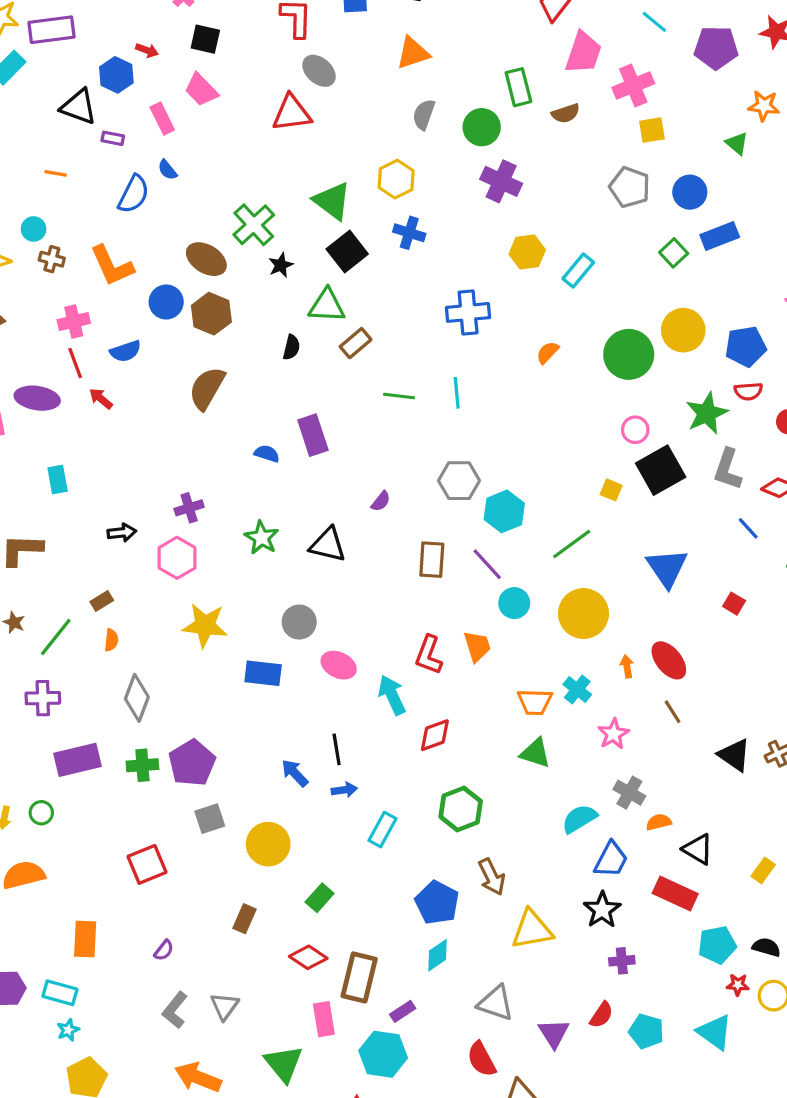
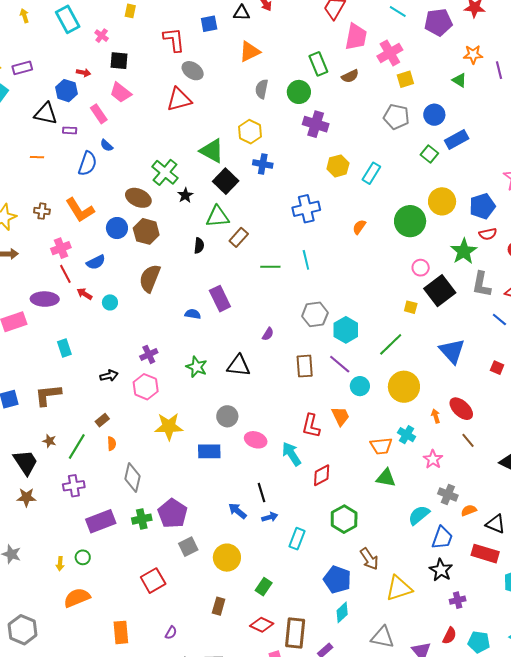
purple rectangle: (52, 30) -> (22, 68), size x0.7
cyan circle: (34, 229) -> (110, 302), moved

